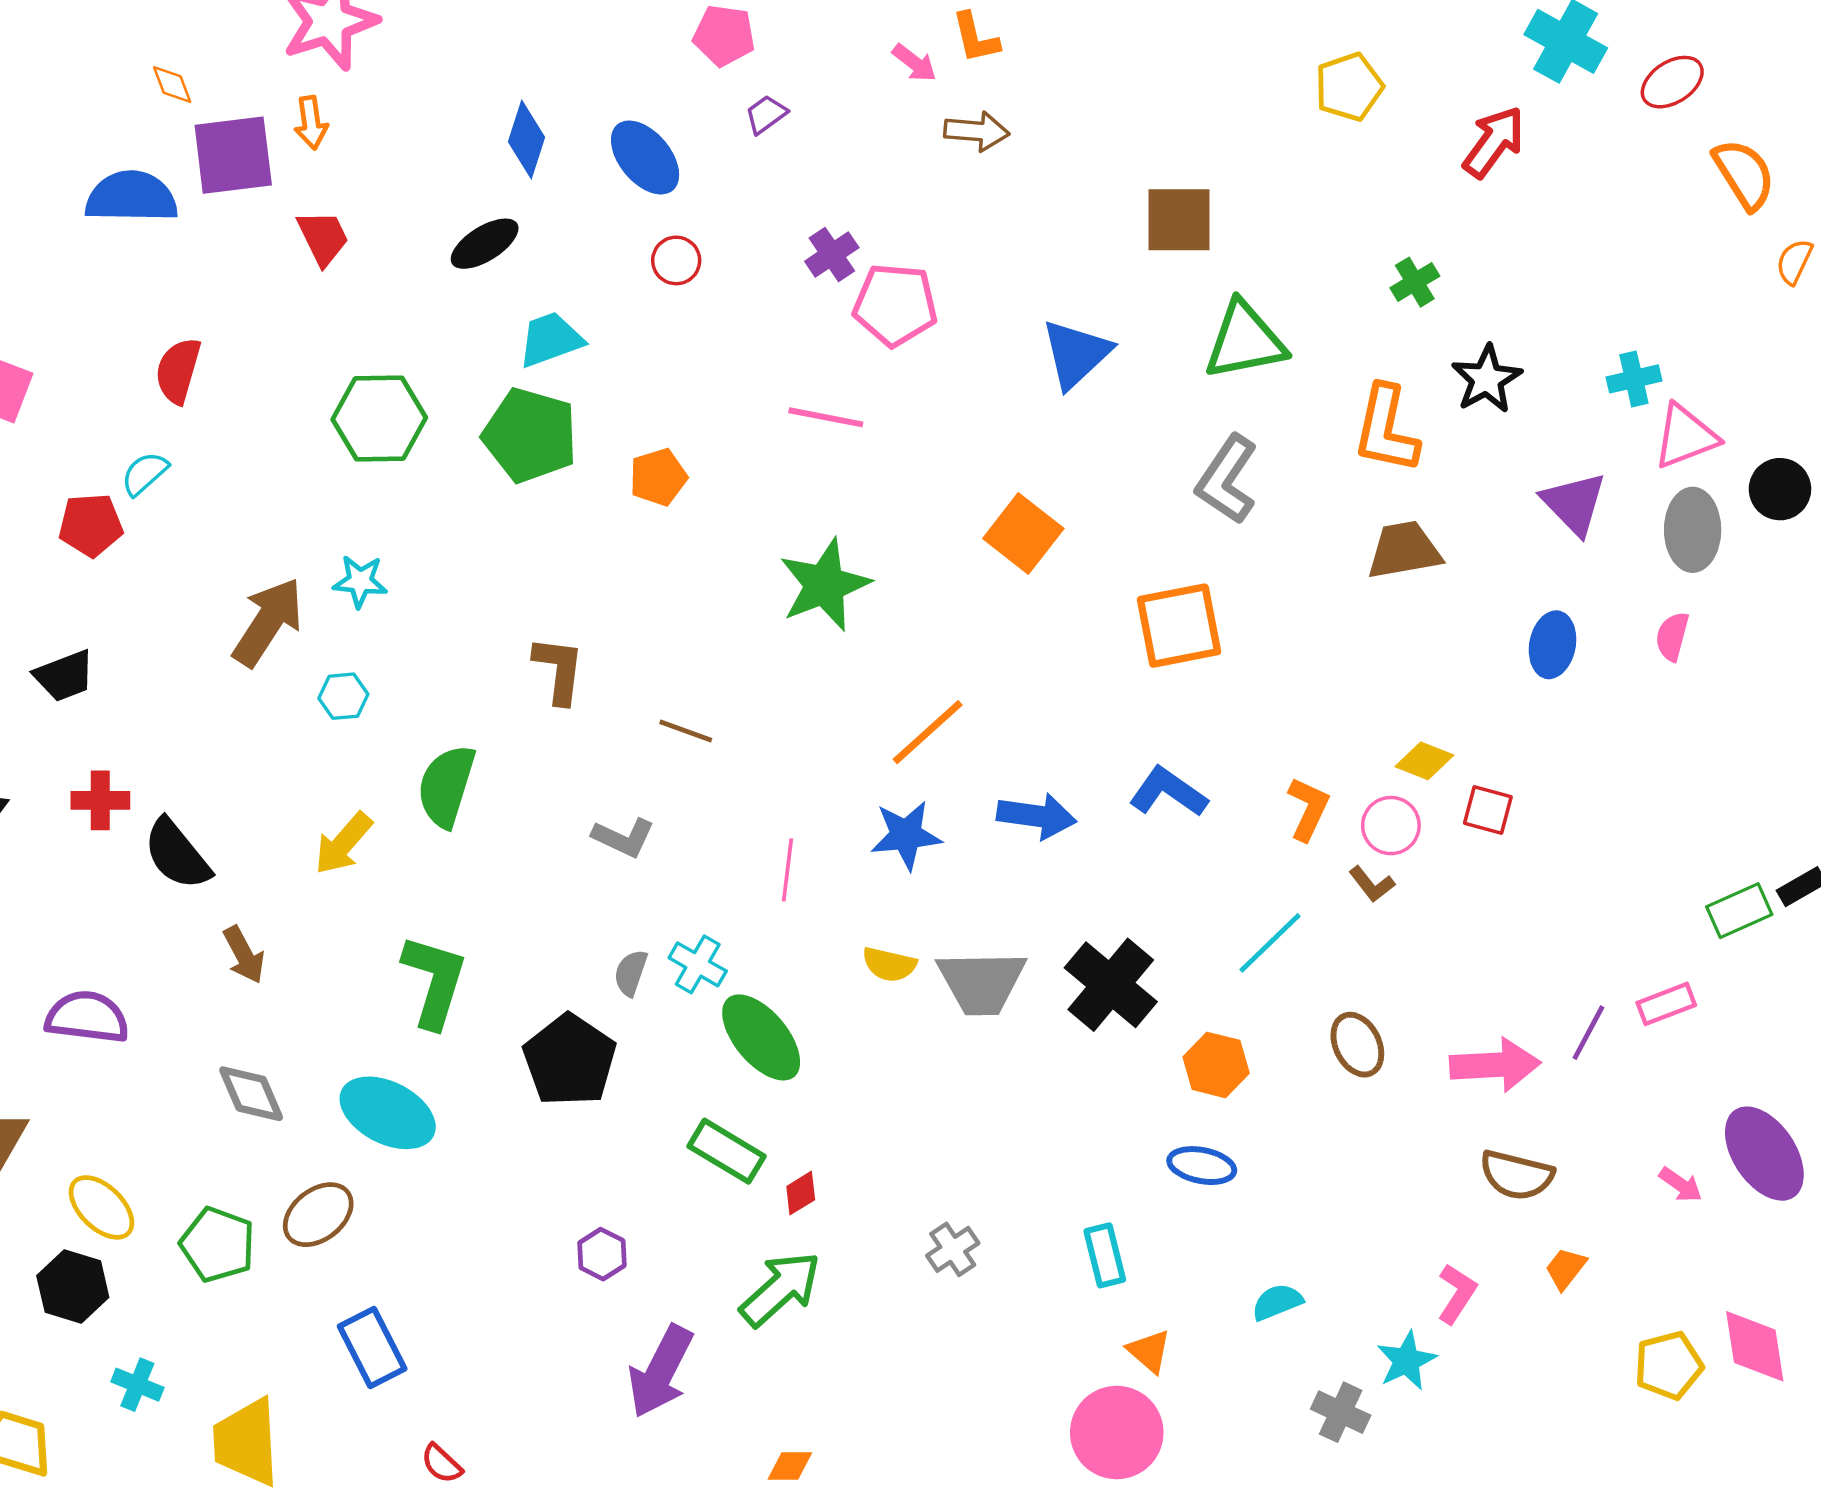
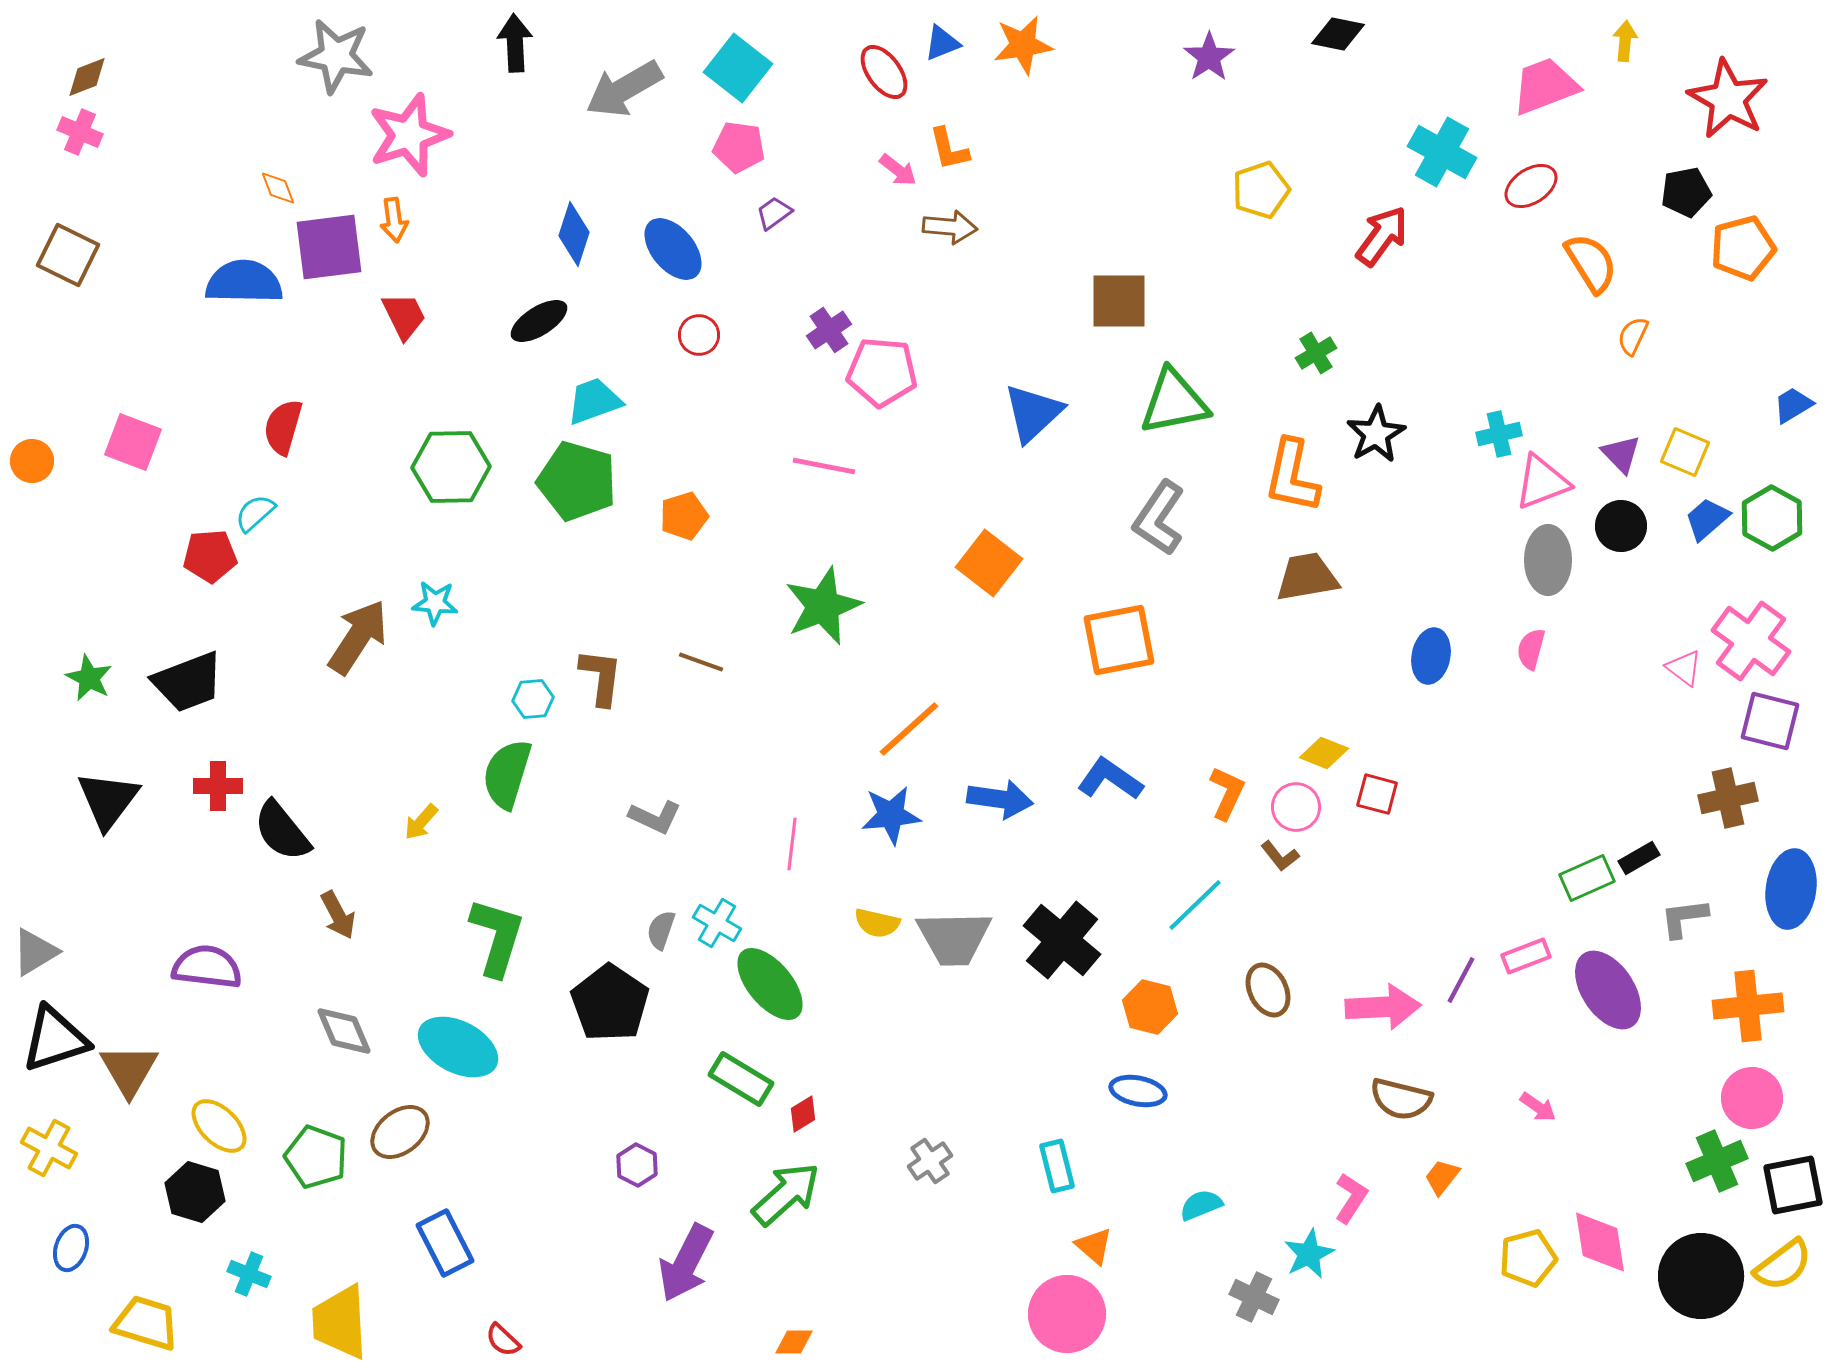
purple triangle: (1574, 503) -> (1621, 454), moved, size x0.7
black trapezoid: (64, 676) -> (188, 682), size x1.4
cyan hexagon: (343, 696) -> (533, 699), moved
brown line: (686, 731) -> (701, 662), moved
yellow arrow: (343, 843) -> (421, 822), size x0.7
purple ellipse: (1764, 1154) -> (1608, 990), moved

